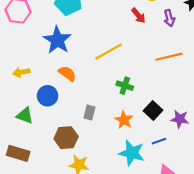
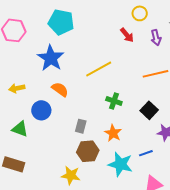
black square: (153, 110) -> (149, 110), moved
brown hexagon: (66, 138) -> (88, 151), moved

